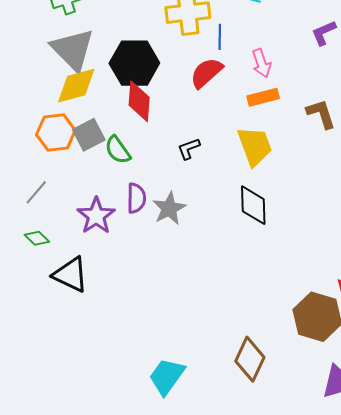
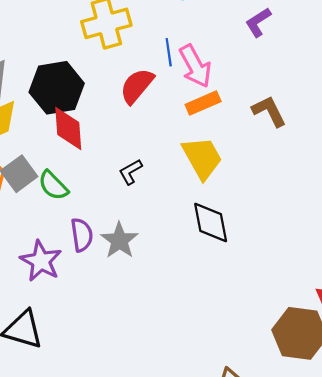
blue line: (220, 37) -> (169, 52), moved
pink arrow: (261, 63) -> (195, 66), size x1.4

